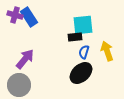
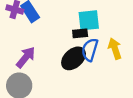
blue semicircle: (84, 52) -> (90, 50), size x1.5
black ellipse: (81, 73) -> (74, 58), moved

